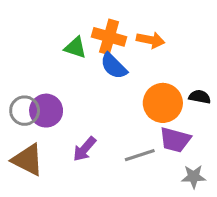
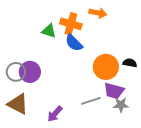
orange arrow: (151, 40) -> (98, 13), moved
purple arrow: (84, 149) -> (55, 114), moved
gray star: (194, 177) -> (121, 105), moved

